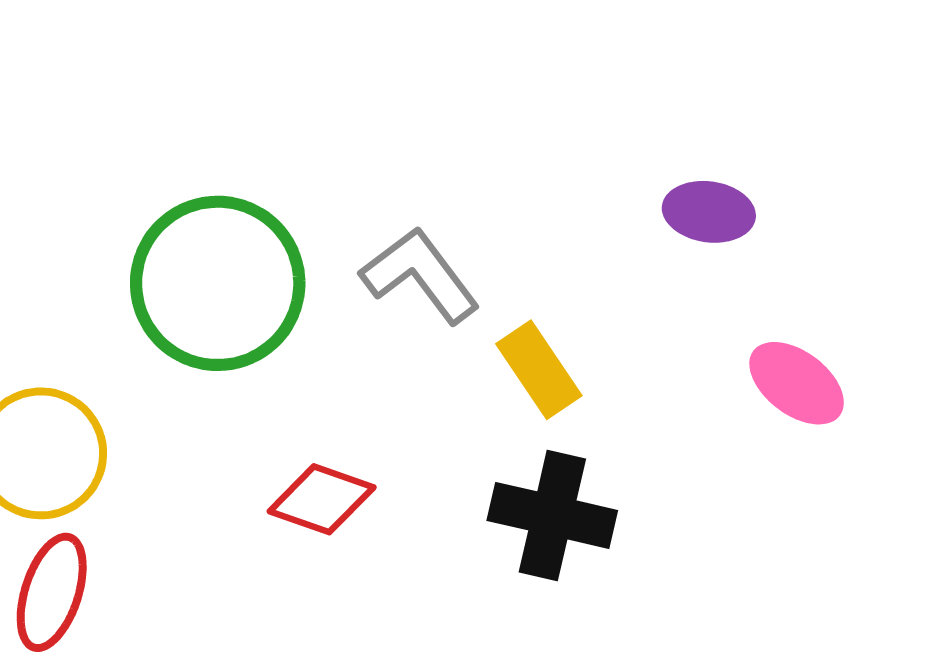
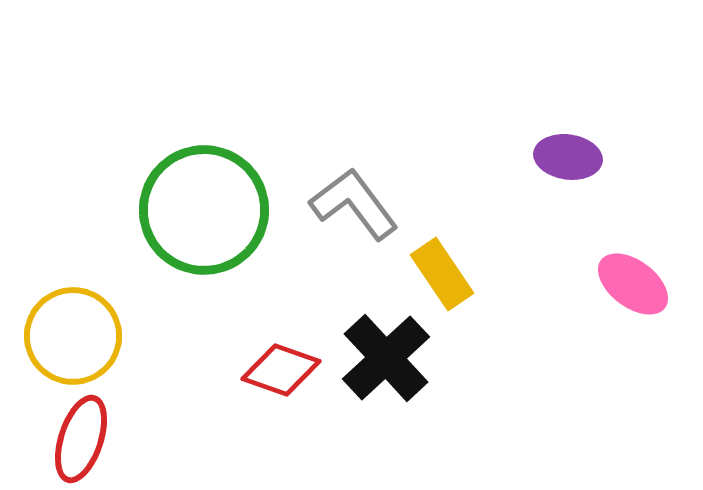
black cross: (552, 515) -> (386, 358), moved, turned 34

